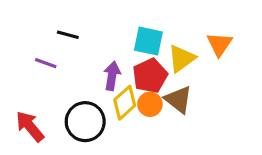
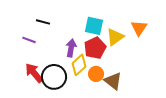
brown triangle: (178, 100) -> (113, 81), moved
orange circle: (150, 104) -> (96, 74), moved
red arrow: (30, 126) -> (34, 73), moved

